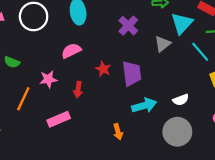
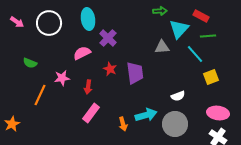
purple cross: (128, 26) -> (108, 38), moved
gray triangle: (162, 44) -> (162, 47), turned 35
cyan arrow: (144, 105) -> (146, 115), moved
pink rectangle: (59, 119) -> (91, 113), moved, turned -30

